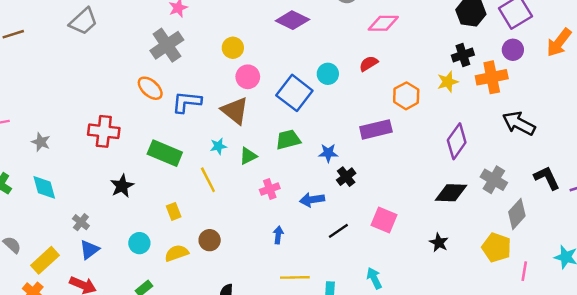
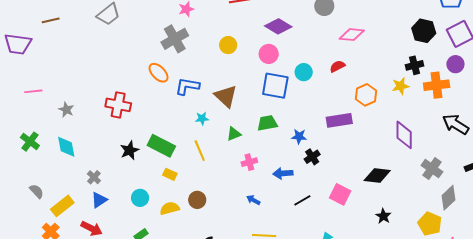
pink circle: (248, 77) -> (269, 54), moved
blue square: (294, 93) -> (275, 86), turned -32
purple diamond: (457, 141) -> (404, 135), turned -40
cyan star: (218, 146) -> (202, 119), moved
green rectangle: (165, 153) -> (161, 146), moved
black diamond: (451, 193) -> (377, 175), moved
yellow rectangle: (174, 211) -> (170, 174), turned -48
blue arrow: (278, 235) -> (253, 200), turned -72

